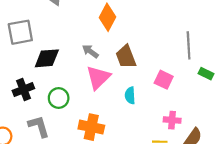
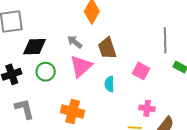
green circle: (59, 98) -> (46, 72), moved

